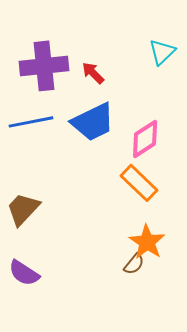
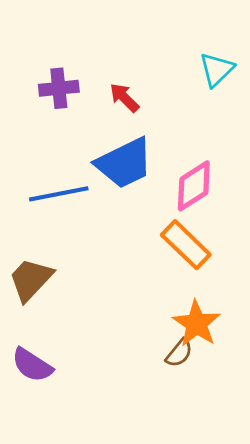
purple cross: (44, 66) -> (59, 88), size x0.6
blue line: (31, 122) -> (59, 194), moved

